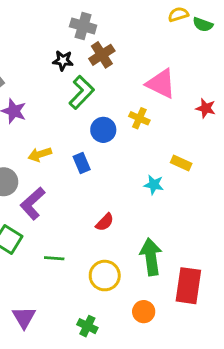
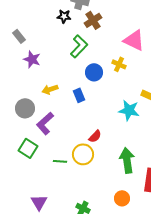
black star: (63, 61) -> (64, 16), moved
cyan star: (154, 185) -> (129, 110), size x1.5
yellow circle: (105, 276) -> (83, 154), moved

